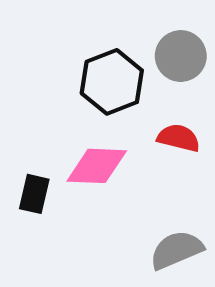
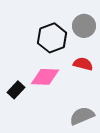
black rectangle: (34, 194) -> (16, 90), turned 30

